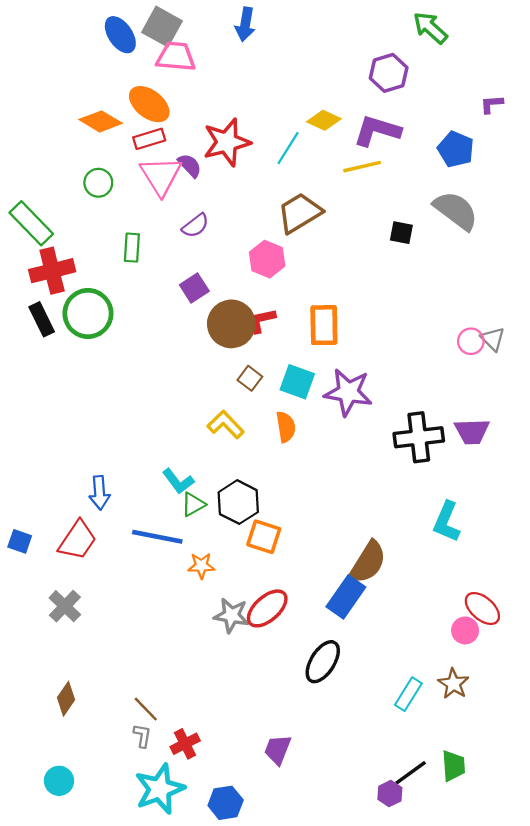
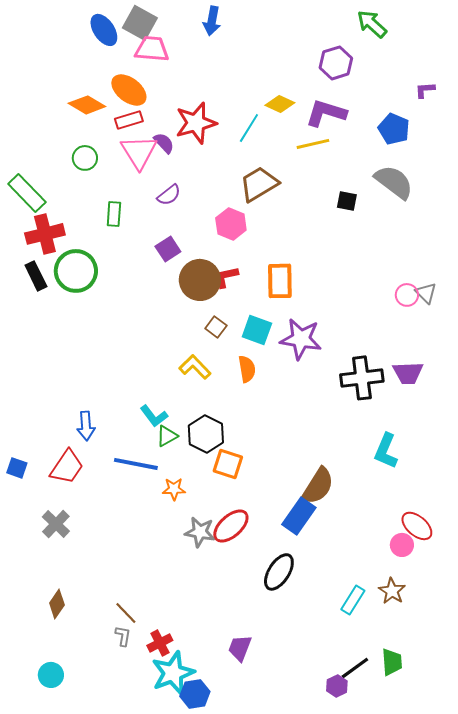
cyan star: (160, 789) -> (173, 673), moved

